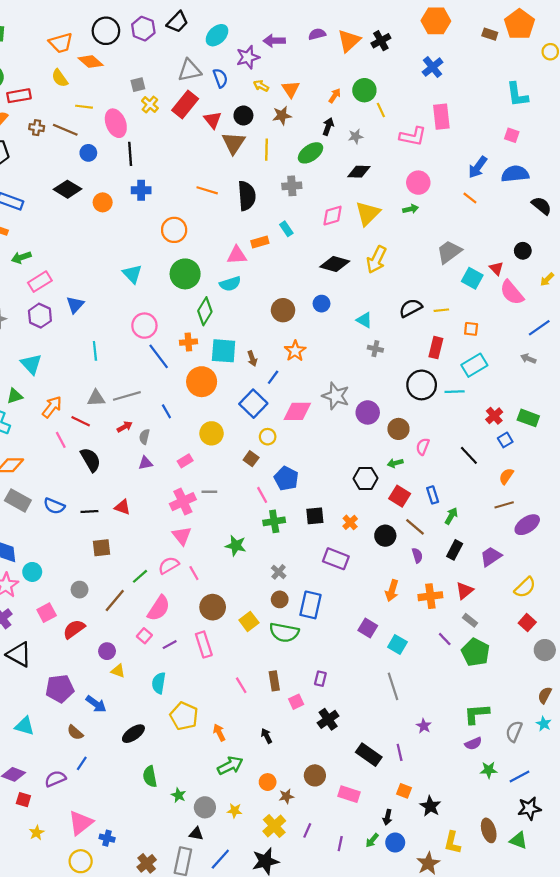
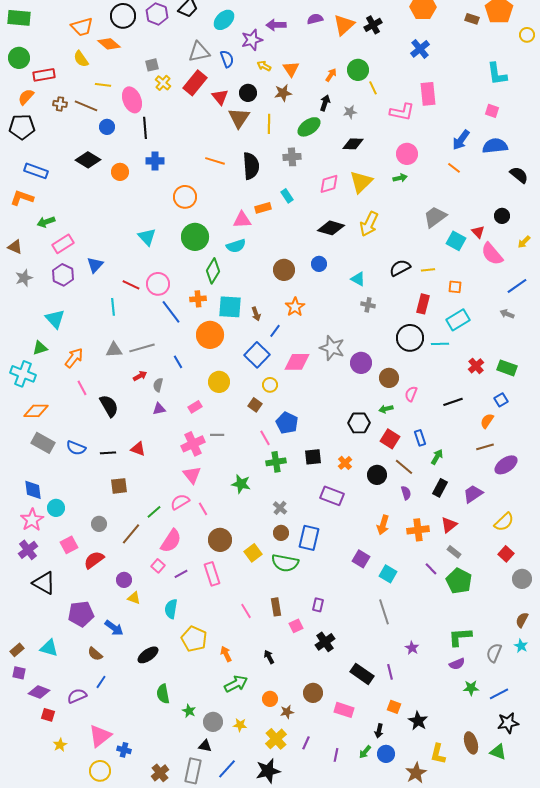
red line: (81, 421) -> (131, 285), moved
blue square: (505, 440) -> (501, 400), moved
black line: (469, 455) -> (453, 402), turned -66

